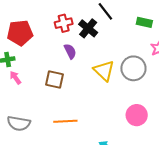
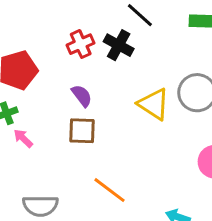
purple semicircle: (70, 51) -> (82, 96), moved
orange line: (65, 121) -> (109, 190), turned 50

